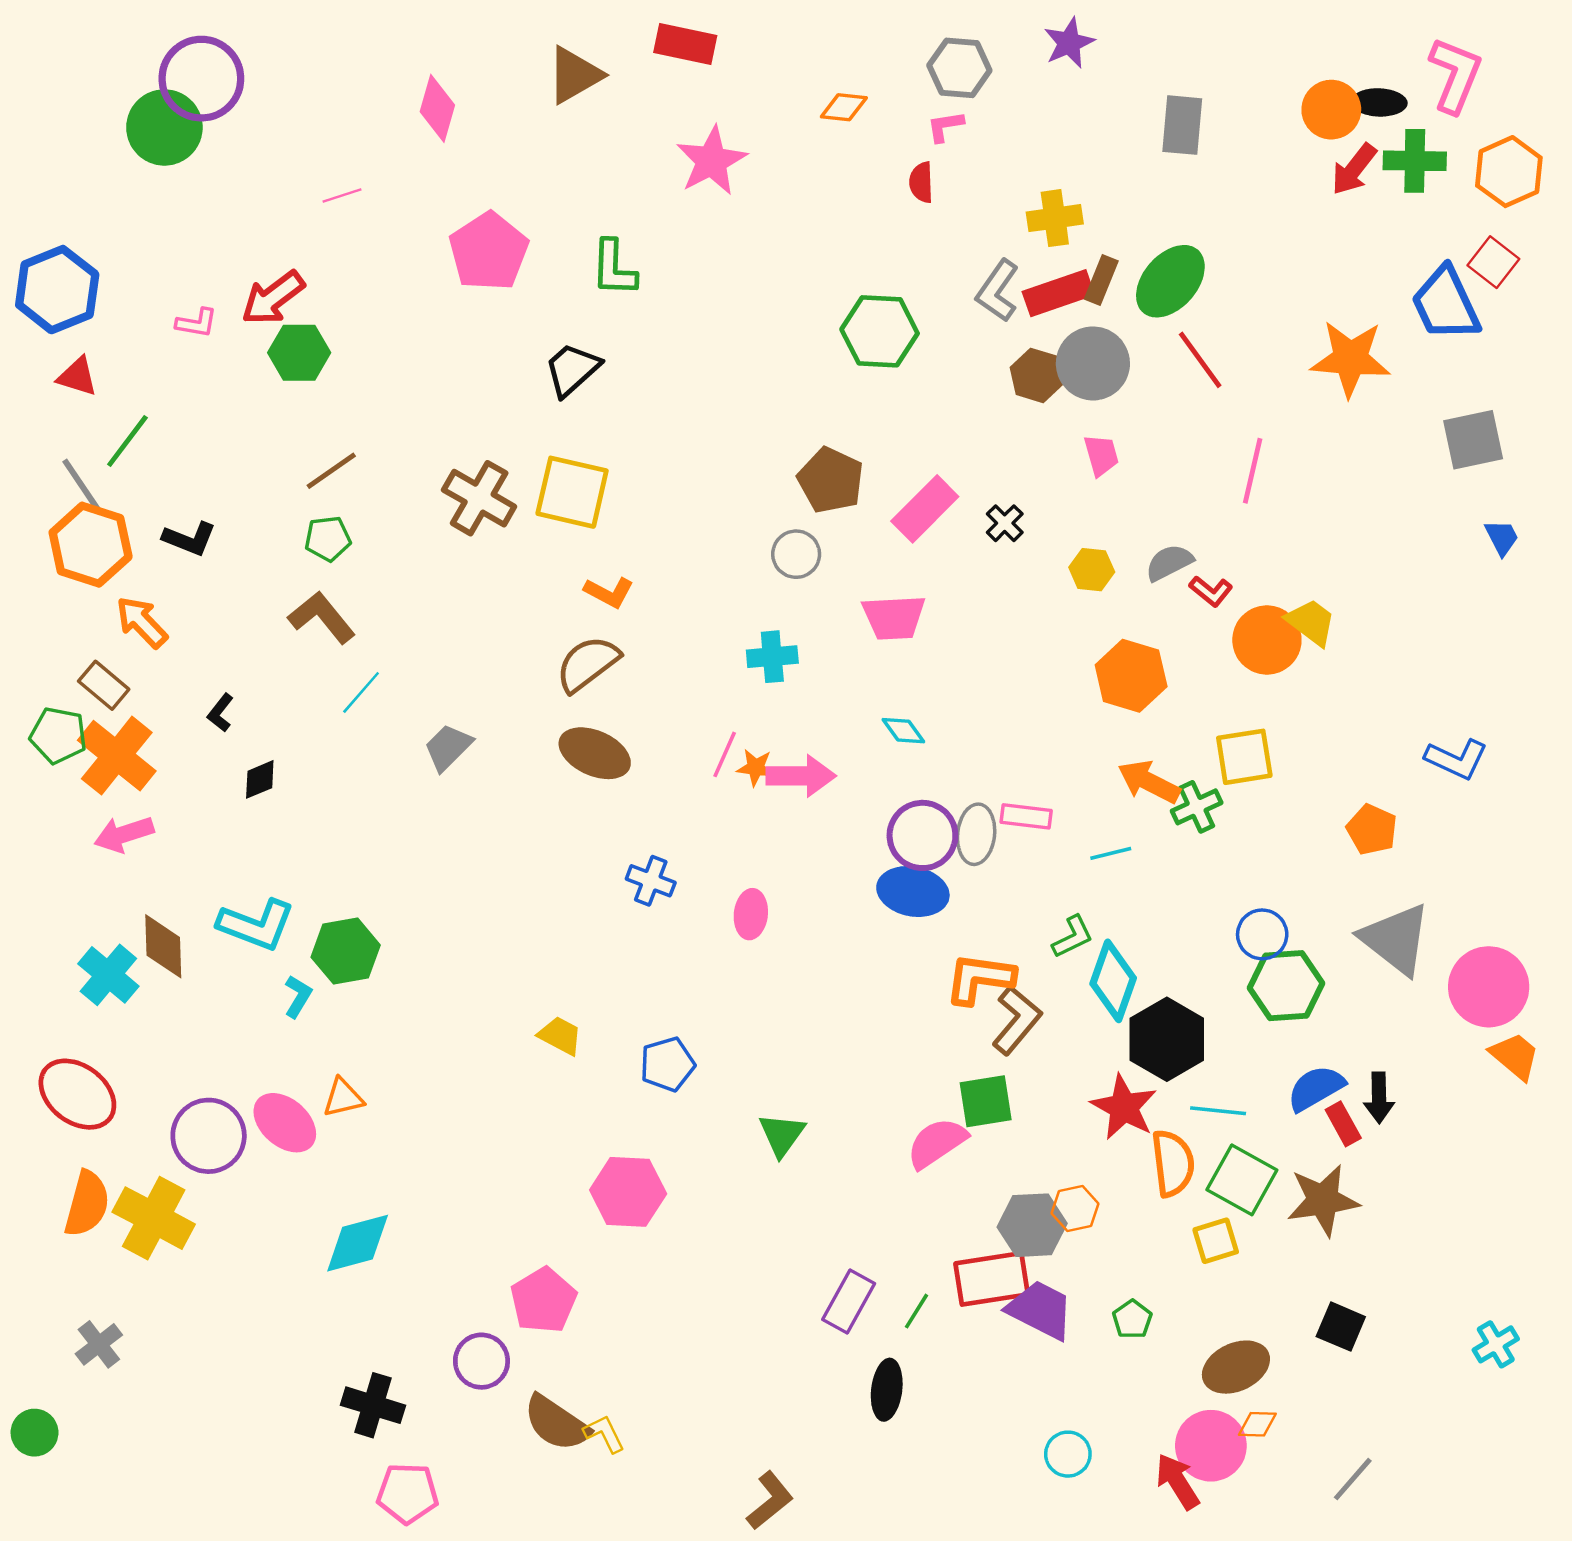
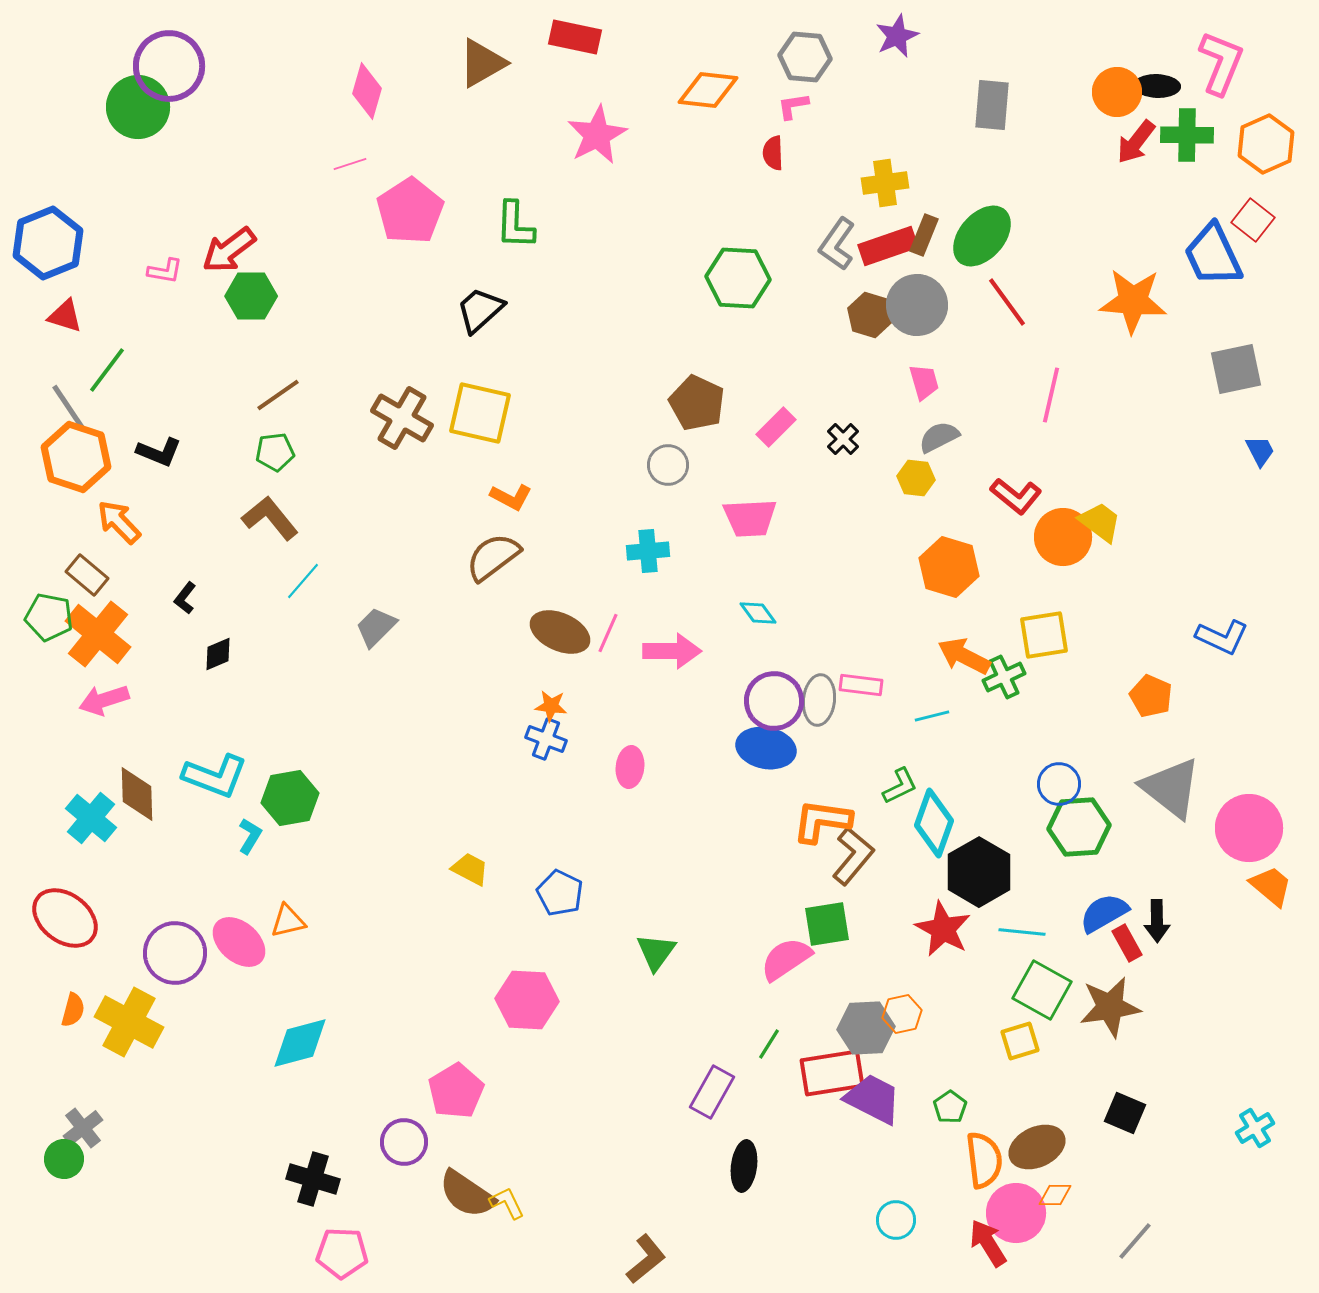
orange diamond: (844, 107) -> (708, 90), size x1.5
pink line: (342, 195) -> (350, 164), moved
pink rectangle: (925, 509) -> (776, 427), size x0.7
gray semicircle: (1169, 563) -> (939, 437), moved
red L-shape: (1211, 591) -> (1016, 496), size x1.4
brown ellipse: (595, 753) -> (560, 632), moved
orange star: (756, 768) -> (551, 706), moved
blue pentagon: (667, 1064) -> (560, 893), turned -30
orange semicircle: (1173, 1163) -> (984, 1160), moved
orange semicircle: (87, 1204) -> (73, 1010), size x0.6
green line: (917, 1311) -> (769, 1044), moved
green circle: (35, 1433) -> (64, 1159), moved

